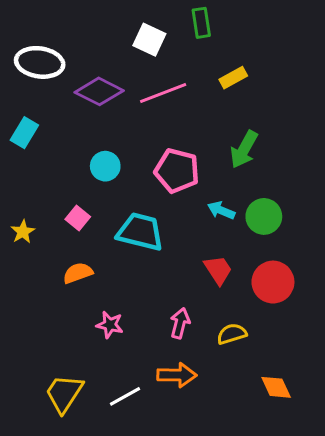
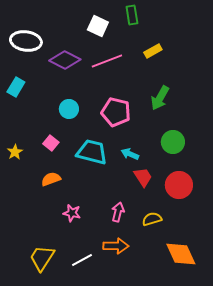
cyan arrow: (221, 210) -> (130, 154), moved
orange diamond: (276, 387) -> (181, 254), size x1.5

